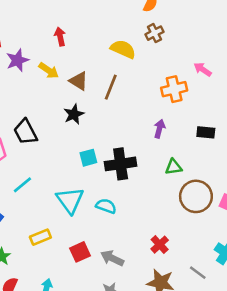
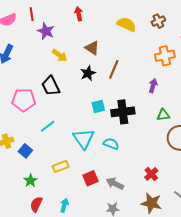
brown cross: (154, 33) -> (158, 21), moved
purple star: (17, 60) -> (46, 31), turned -30
yellow arrow: (49, 71) -> (60, 55), moved
brown line: (111, 87) -> (114, 69), moved

